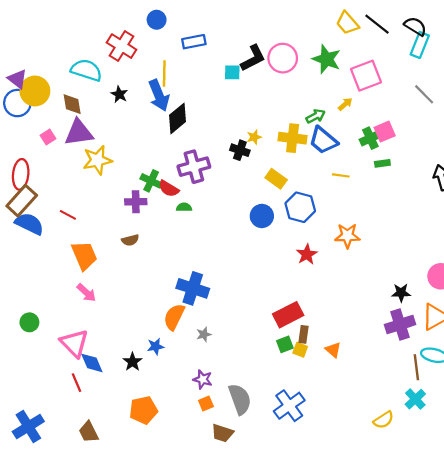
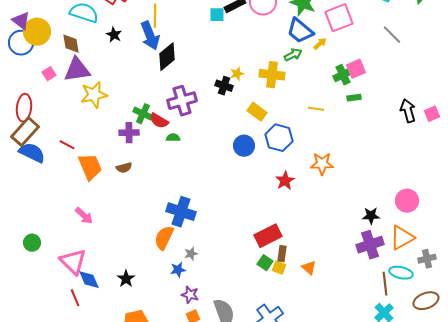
blue trapezoid: (323, 140) -> (300, 31), moved
orange trapezoid: (84, 255) -> (90, 167), moved
green square: (285, 344) -> (265, 263), turned -35
blue star: (155, 346) -> (178, 270), moved

